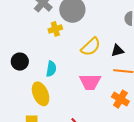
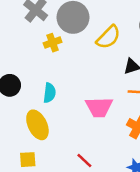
yellow semicircle: (91, 47) -> (108, 37), moved

